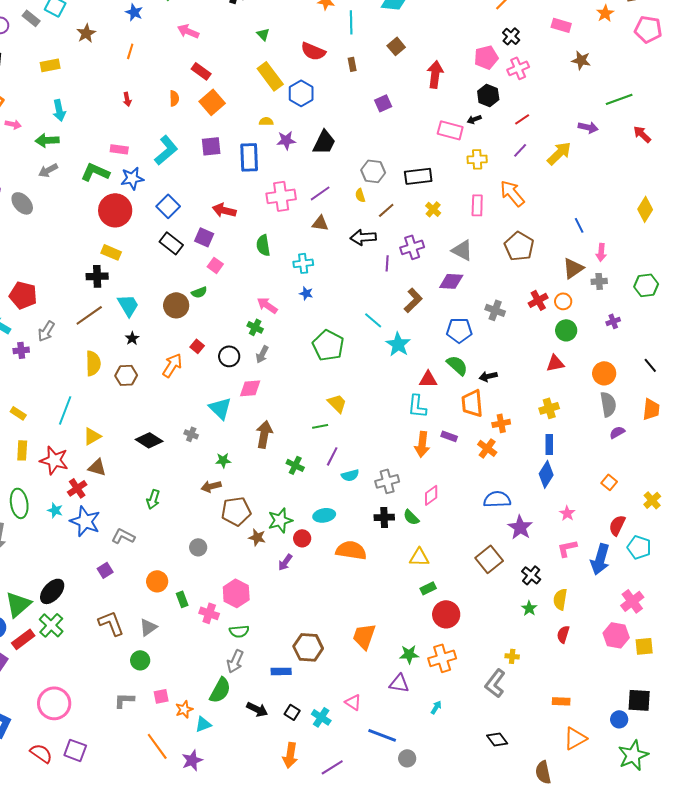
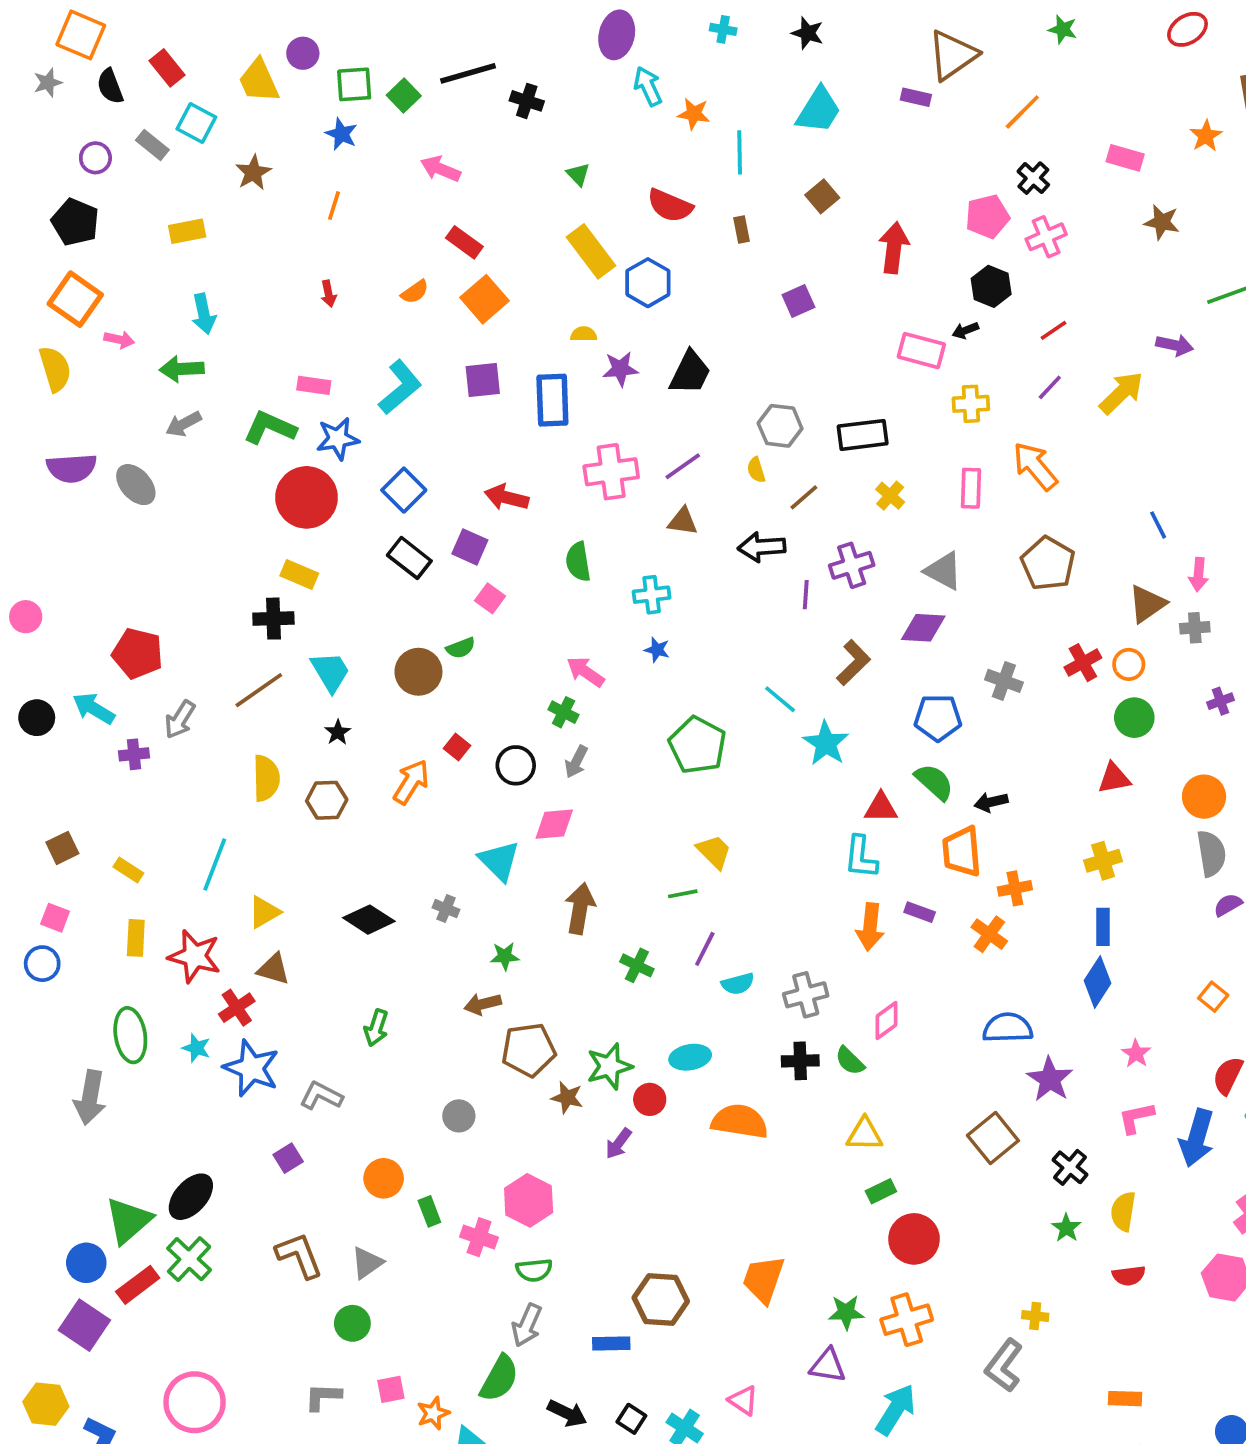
orange semicircle: (174, 98) -> (415, 292), turned 56
red semicircle: (563, 634) -> (1129, 1276), turned -114
cyan arrow: (436, 707) -> (896, 1410), size x2.0

